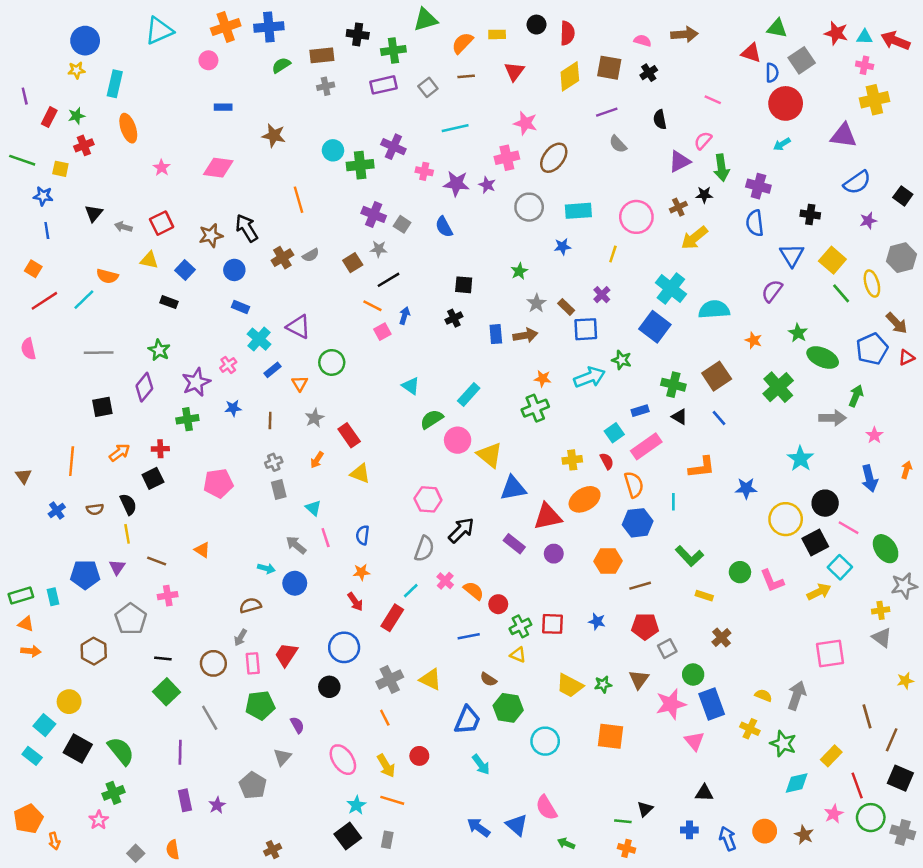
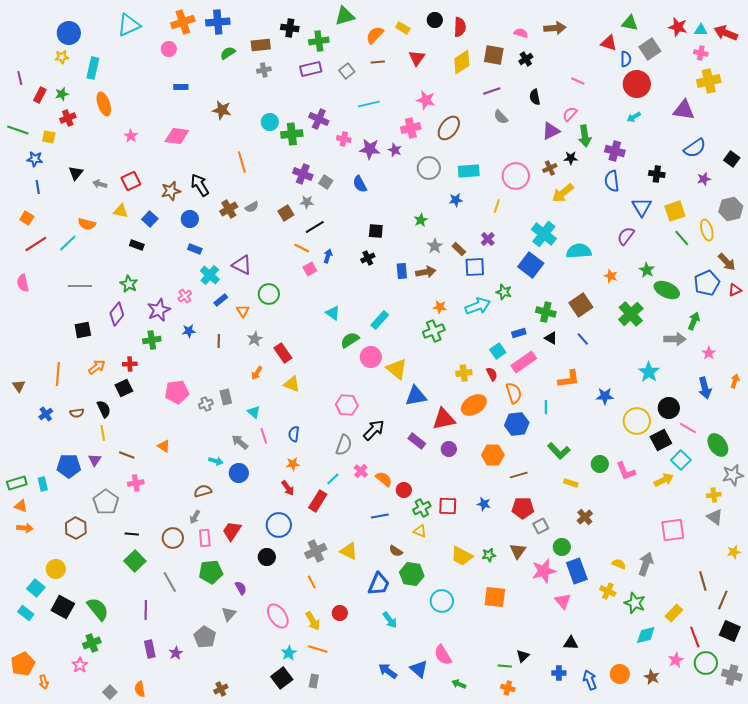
yellow rectangle: (497, 34) -> (403, 28), turned 32
yellow square: (832, 260) -> (675, 211), turned 30
gray cross: (274, 462) -> (206, 404), moved

